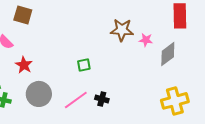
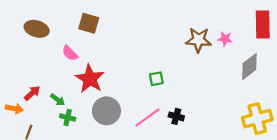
pink star: (146, 40) -> (225, 39), moved
red star: (24, 65) -> (90, 79), size x1.5

